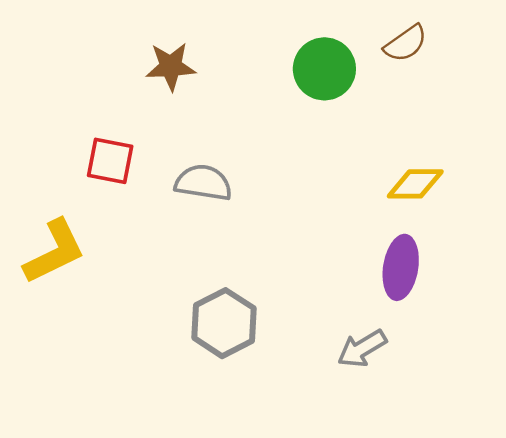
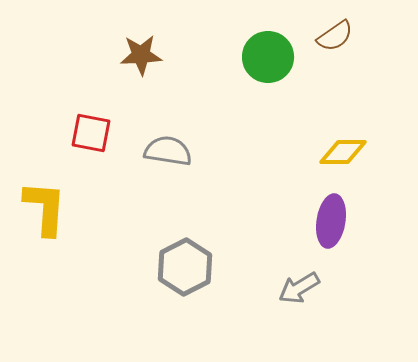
yellow L-shape: (54, 252) -> (45, 208), turned -60

